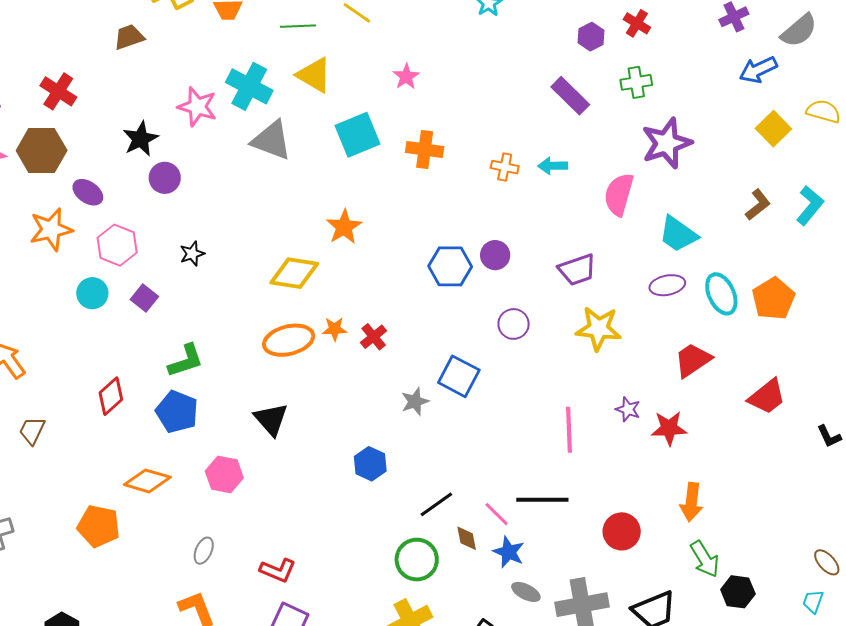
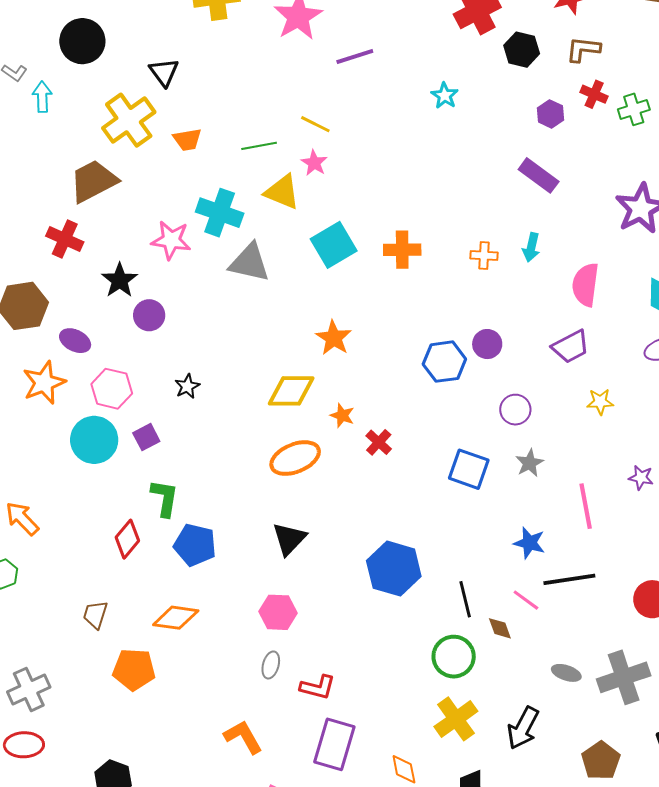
brown trapezoid: (129, 37) -> (93, 181), size x1.6
pink star: (406, 77) -> (314, 163), moved
green cross: (636, 82) -> (634, 109), moved
red cross: (58, 91) -> (65, 239), moved
cyan arrow: (553, 166) -> (531, 247), turned -68
pink semicircle: (619, 194) -> (585, 285), moved
cyan circle: (92, 293) -> (94, 440), size x1.5
purple square: (144, 298) -> (146, 437), turned 32
orange star: (335, 329) -> (342, 415), moved, turned 30
yellow star: (599, 329) -> (600, 402), size x0.6
green L-shape: (186, 361) -> (165, 498), moved, turned -54
gray star: (415, 402) -> (530, 463), moved
black triangle: (271, 419) -> (289, 539), turned 33
brown trapezoid: (32, 431) -> (95, 615), moved
blue hexagon: (370, 464) -> (394, 569), size x1.6
pink hexagon: (224, 475) -> (278, 612), moved
black line: (436, 504) -> (465, 599), turned -60
gray ellipse: (204, 551) -> (271, 665), moved
blue star: (509, 552) -> (529, 543), moved

